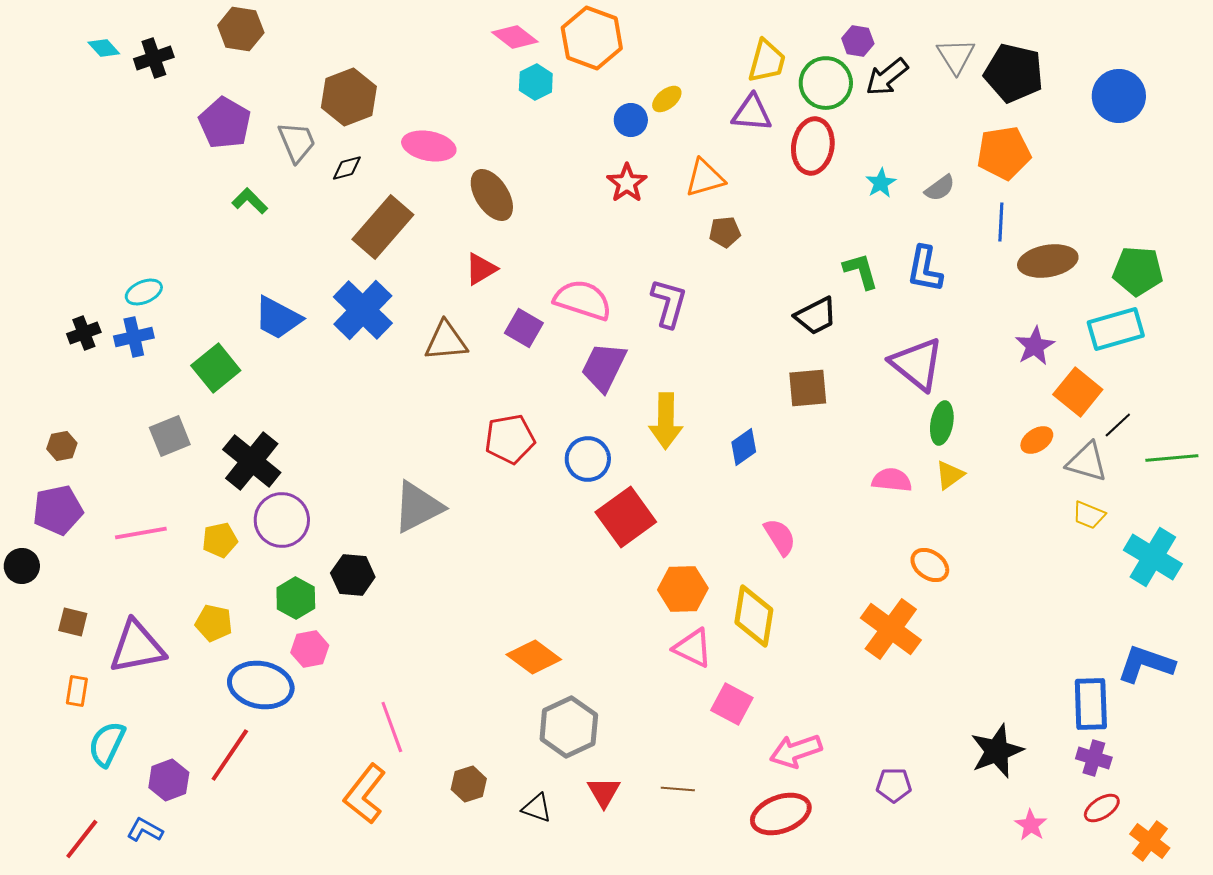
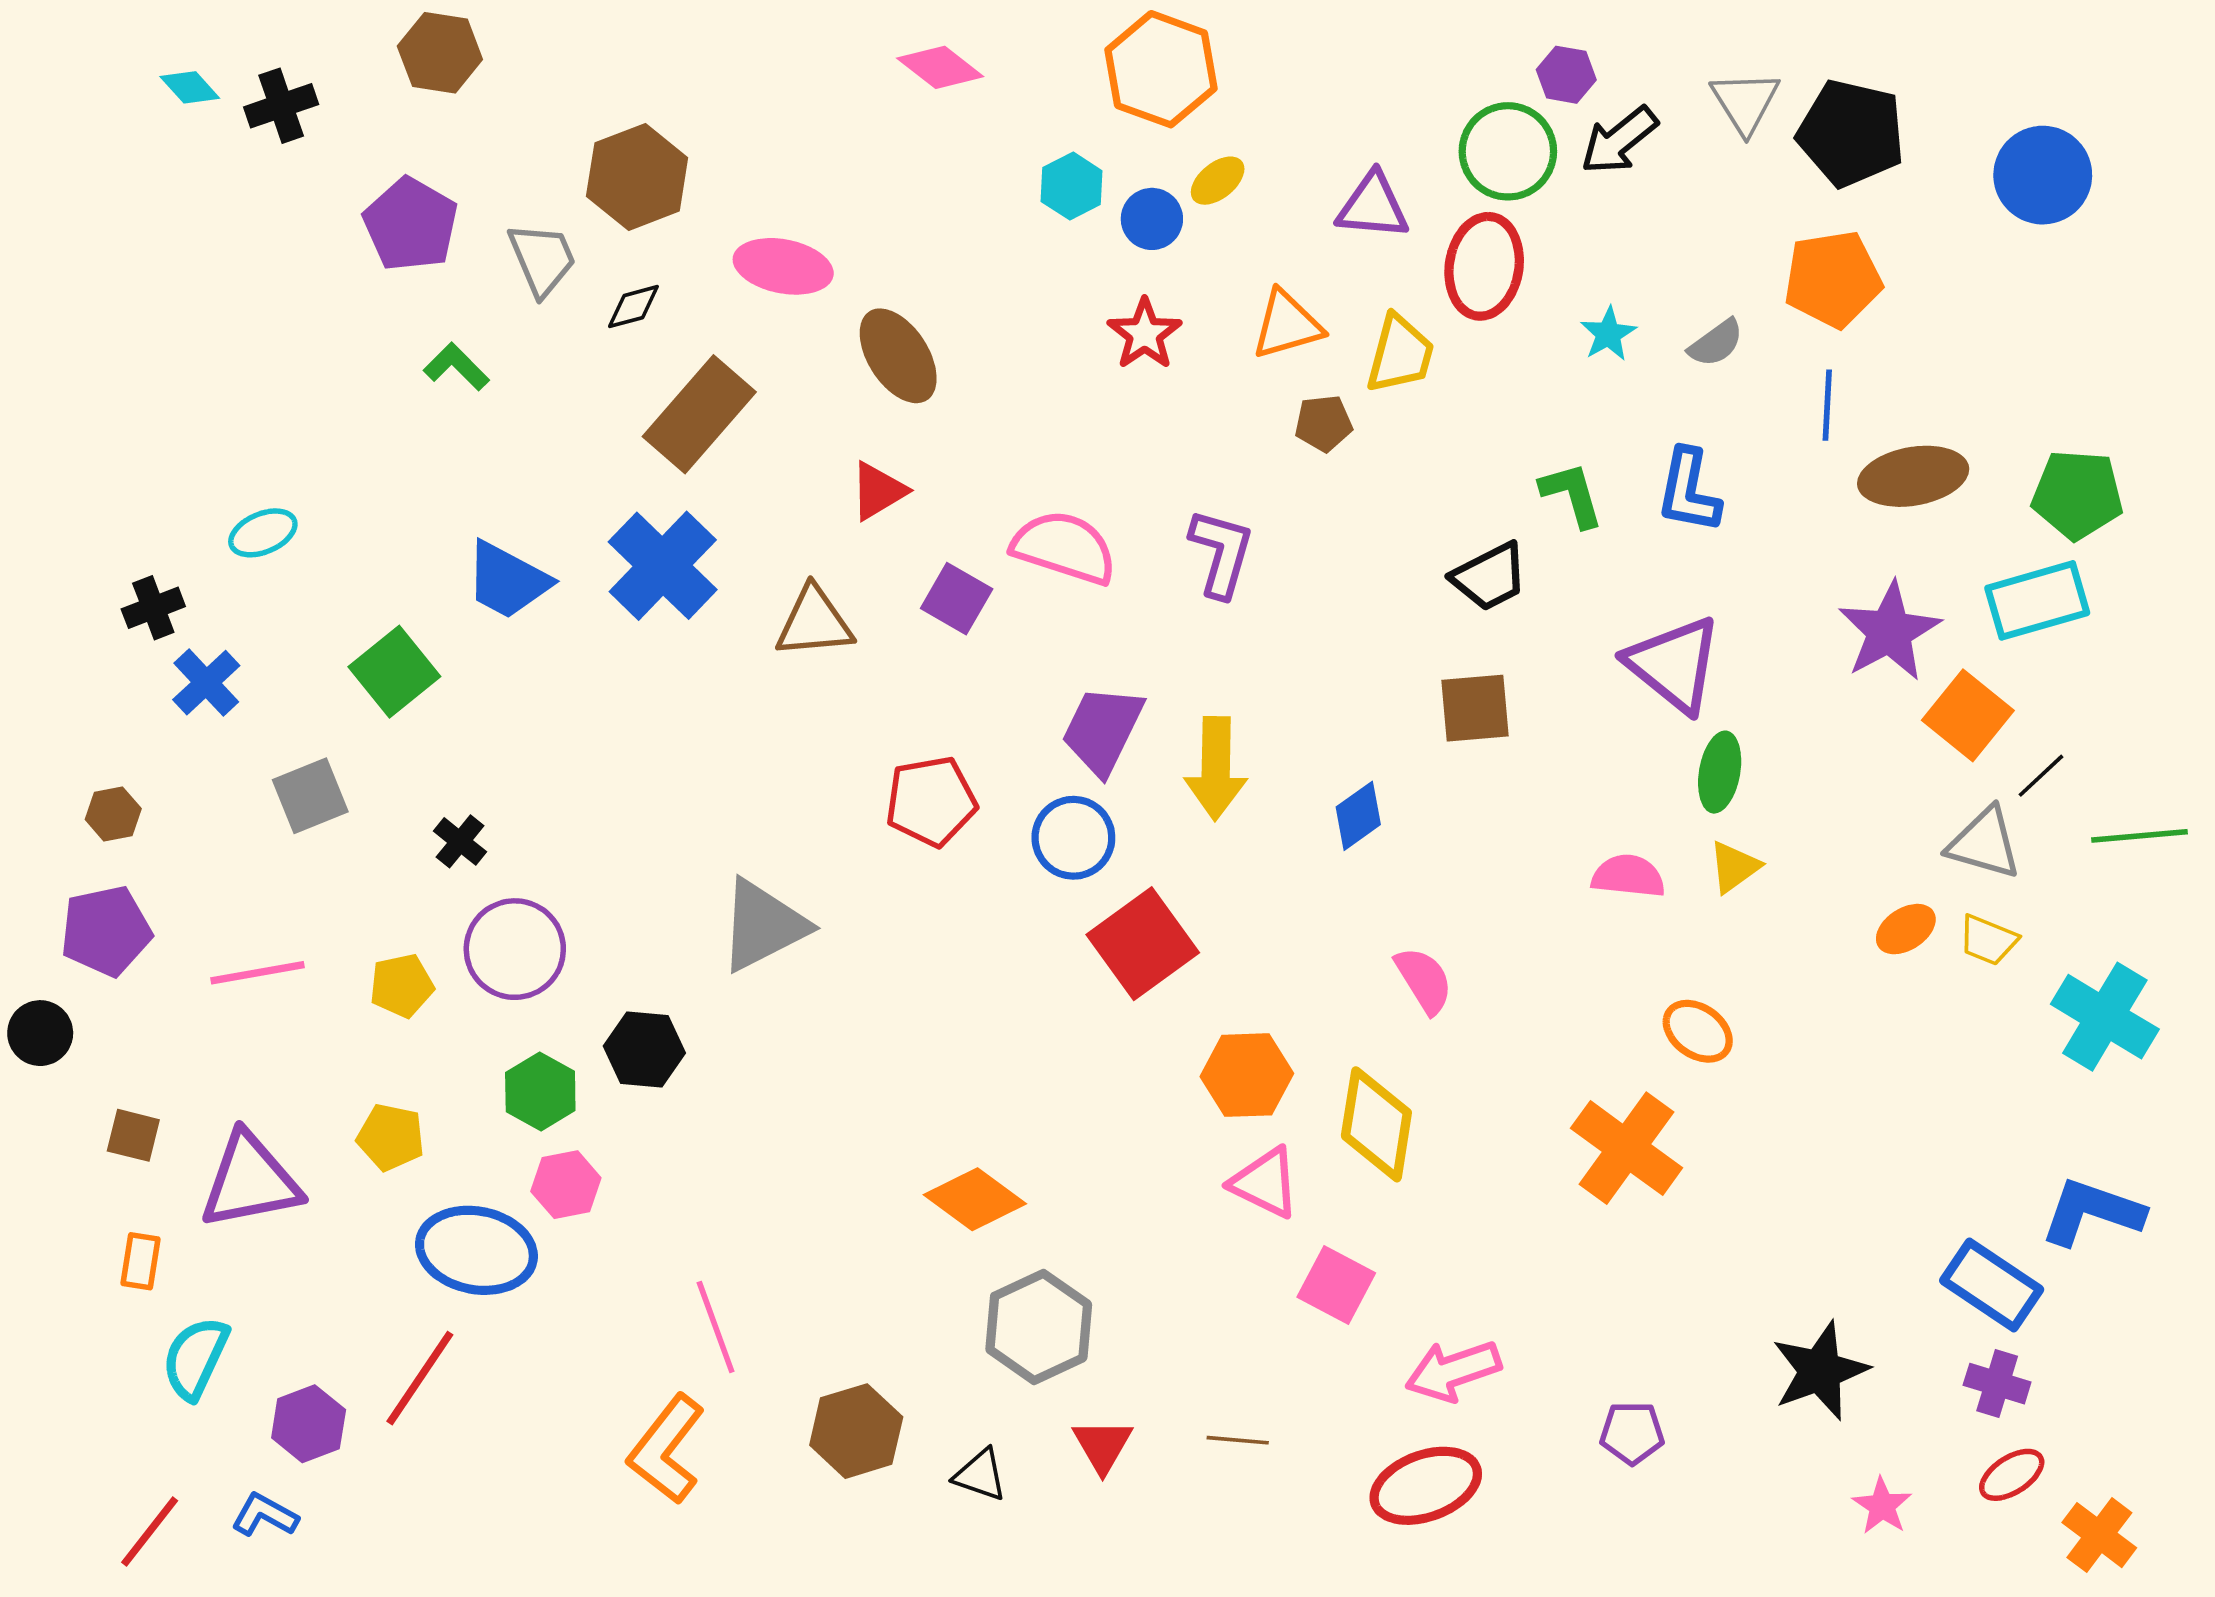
orange hexagon: (592, 38) -> (1161, 69), moved
yellow trapezoid: (767, 61) -> (1400, 354), moved
cyan hexagon: (536, 82) -> (1072, 186), moved
blue cross: (134, 337) -> (206, 683), moved, turned -30
purple star: (1035, 346) -> (1889, 631), size x1.4
purple trapezoid: (604, 367) -> (1103, 730), moved
orange ellipse: (1037, 440) -> (1906, 929), moved
black cross: (252, 461) -> (460, 841), size x0.5
blue rectangle: (1091, 704) -> (1992, 1285), turned -54
brown hexagon: (469, 784) -> (856, 1431), size x1.4

